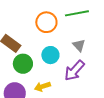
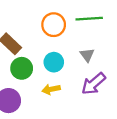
purple arrow: (74, 71) -> (93, 84), moved
yellow arrow: (42, 87) -> (51, 89), moved

